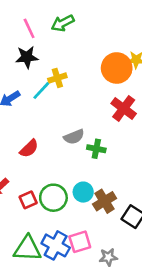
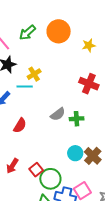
orange circle: (117, 68) -> (59, 31), moved
cyan line: (41, 91) -> (25, 86), turned 63
red semicircle: (29, 149) -> (20, 125), moved
green circle: (53, 198) -> (50, 179), moved

